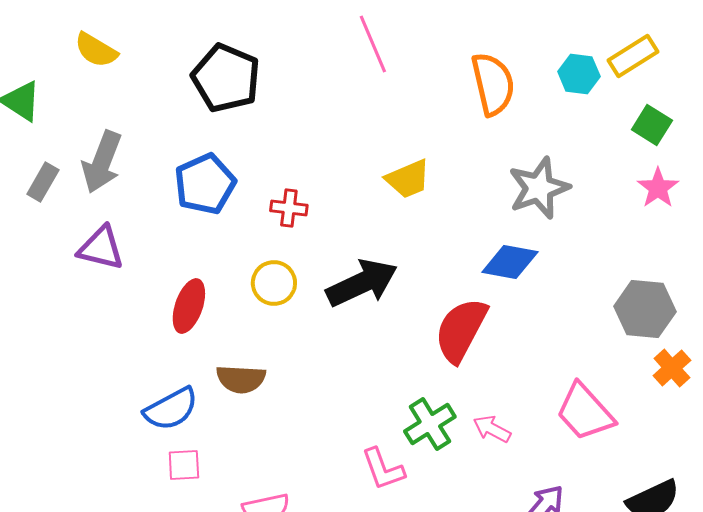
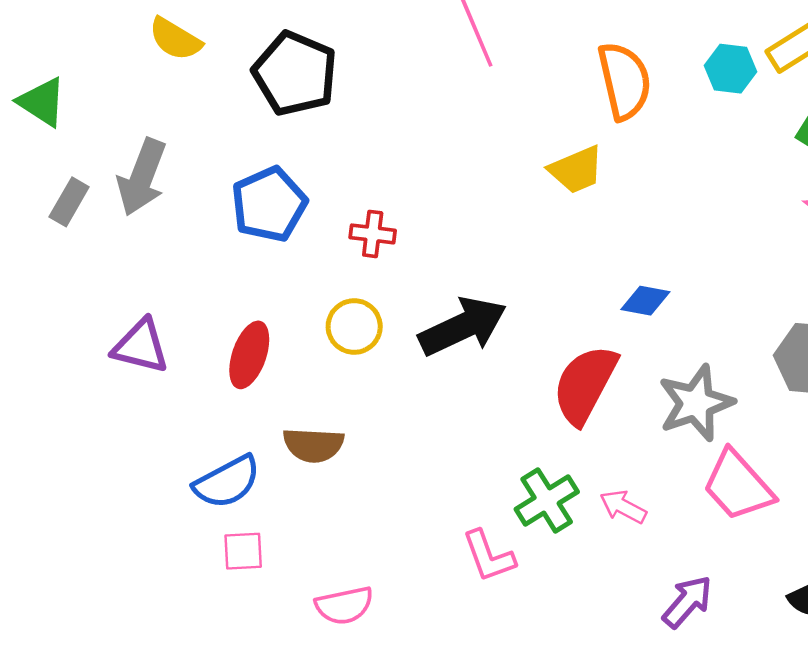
yellow semicircle: (96, 50) -> (175, 39), moved
yellow trapezoid: (408, 179) -> (576, 170), moved
gray star: (539, 188) -> (696, 403), moved
purple triangle: (101, 248) -> (141, 346), moved
blue diamond: (510, 262) -> (645, 301), size x0.7

